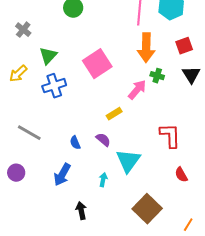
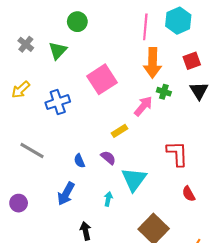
green triangle: (48, 56) -> (58, 51), moved
purple circle: (16, 173) -> (19, 203), moved

